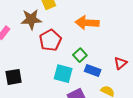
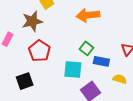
red pentagon: (50, 40) -> (39, 51), moved

